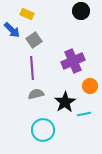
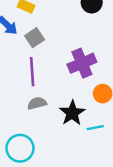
cyan circle: (43, 130) -> (20, 148), moved

